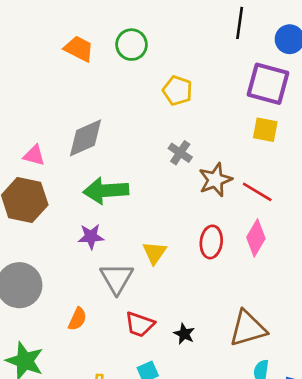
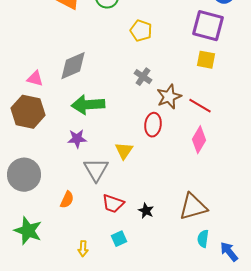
red ellipse: (211, 242) -> (153, 125), moved

